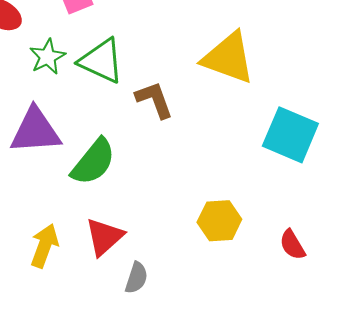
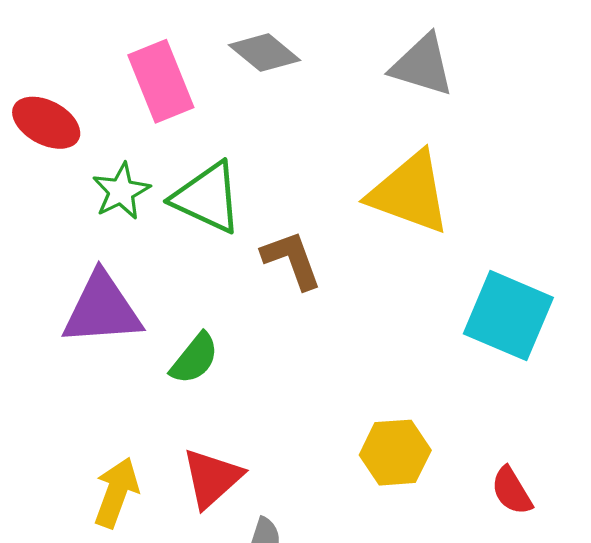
green semicircle: (93, 162) -> (194, 359), size x0.7

